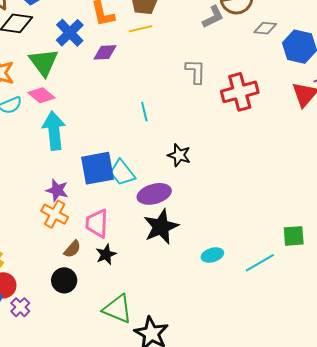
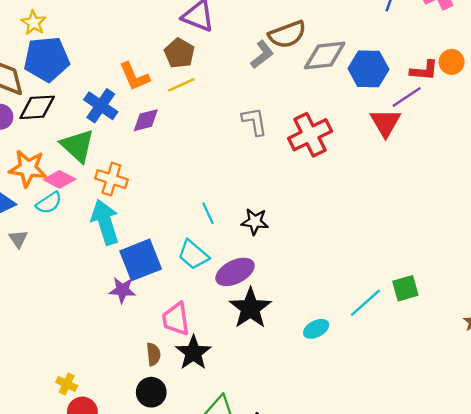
gray diamond: (265, 28) -> (325, 55), size x1.6
pink diamond: (41, 95) -> (60, 179), moved
cyan line: (144, 112) -> (208, 213), moved
blue square: (97, 168) -> (141, 260), moved
orange cross: (55, 214) -> (111, 179), moved
brown semicircle: (72, 249) -> (153, 354), turned -36
black star: (106, 254) -> (193, 353), size x1.4
cyan line: (260, 263) -> (365, 303), moved

